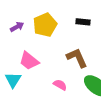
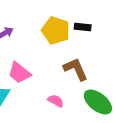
yellow pentagon: (45, 25) -> (56, 30), moved, turned -30

